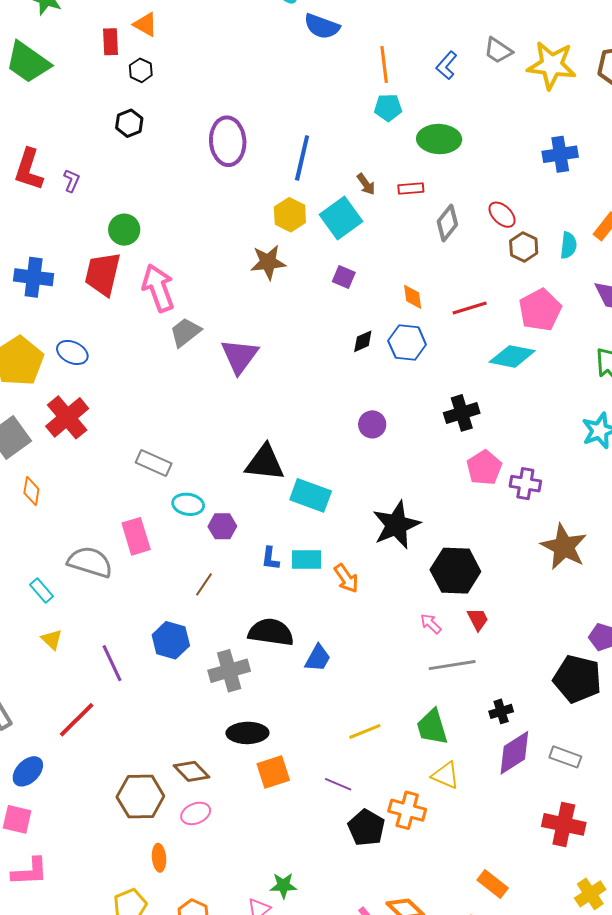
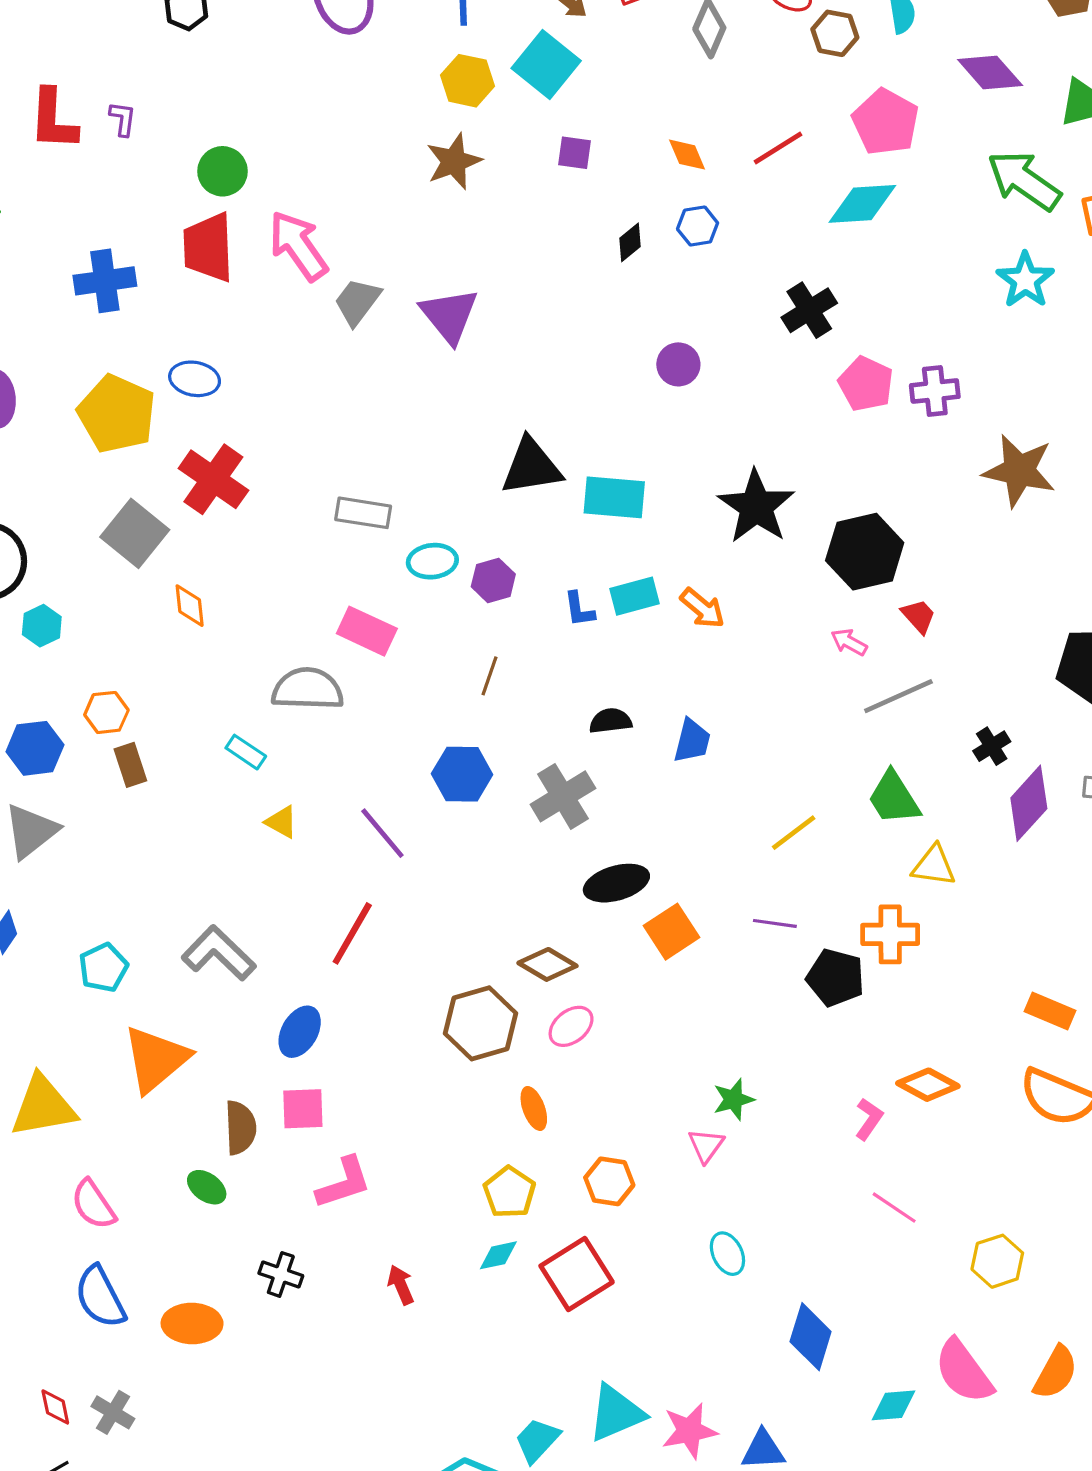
blue hexagon: (407, 343) -> (698, 226), size x0.7
pink rectangle: (136, 536) -> (367, 631), turned -33
black semicircle: (271, 632) -> (610, 721), size x0.6

